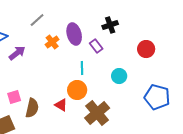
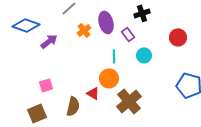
cyan circle: (119, 76) -> (144, 55), moved
brown semicircle: (32, 108) -> (73, 106), moved

